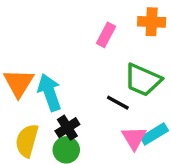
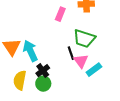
black line: (118, 103) -> (71, 53), turned 48
pink triangle: (134, 138) -> (81, 61), moved

